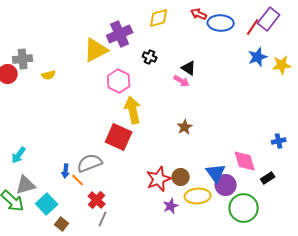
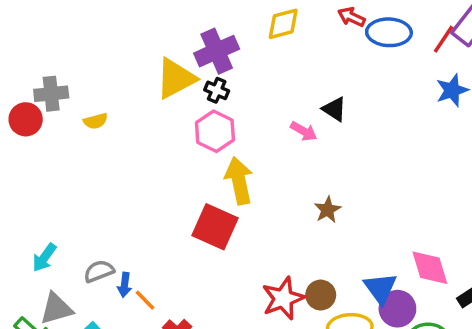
black cross: (150, 57) -> (217, 90), moved
pink arrow: (182, 81) -> (304, 131), moved
gray semicircle: (90, 163) -> (99, 271), moved, size x0.7

